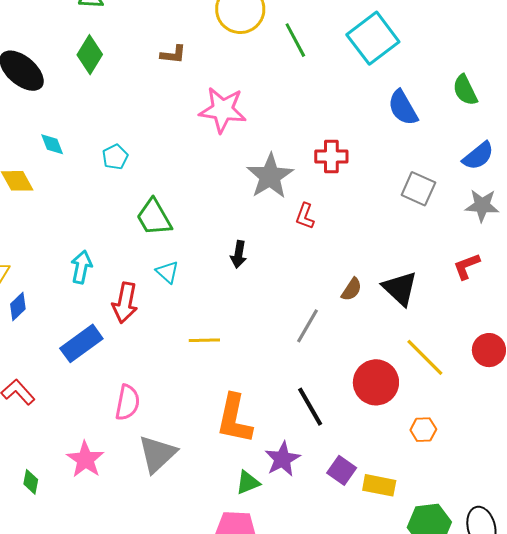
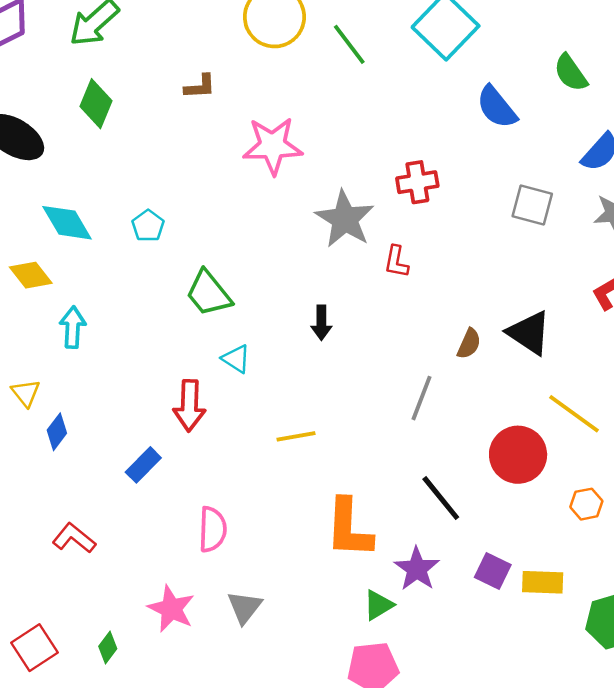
cyan diamond: (52, 144) -> (67, 223), size x1.6
cyan arrow: (81, 267) -> (73, 327), moved
blue rectangle: (81, 343) -> (143, 465), size x0.7
gray triangle: (157, 454) -> (245, 607), moved, size x0.7
green diamond: (31, 482) -> (108, 647), turned 35

